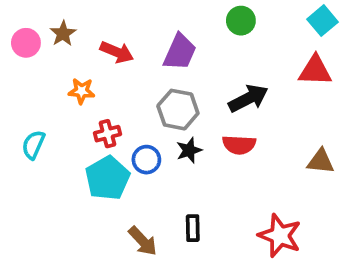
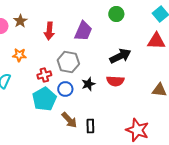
red arrow: (117, 52) -> (49, 31), turned 72
orange star: (82, 91) -> (19, 55), moved
gray hexagon: (178, 110) -> (68, 62), moved
brown arrow: (143, 241) -> (69, 120), moved

